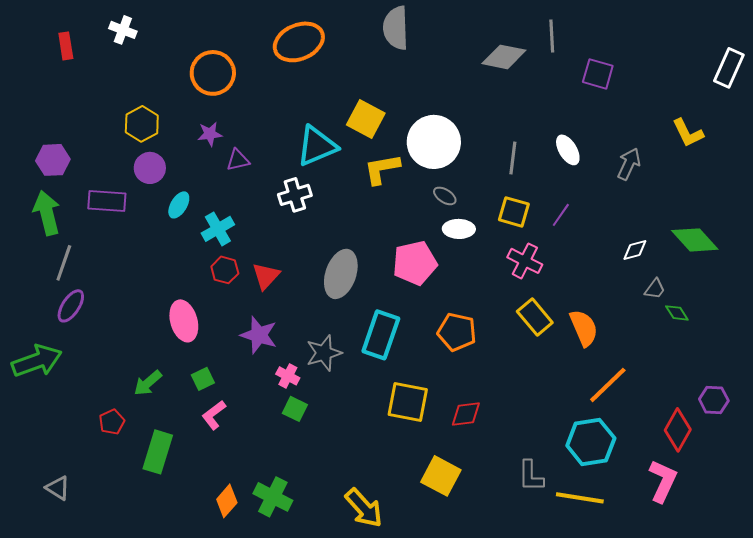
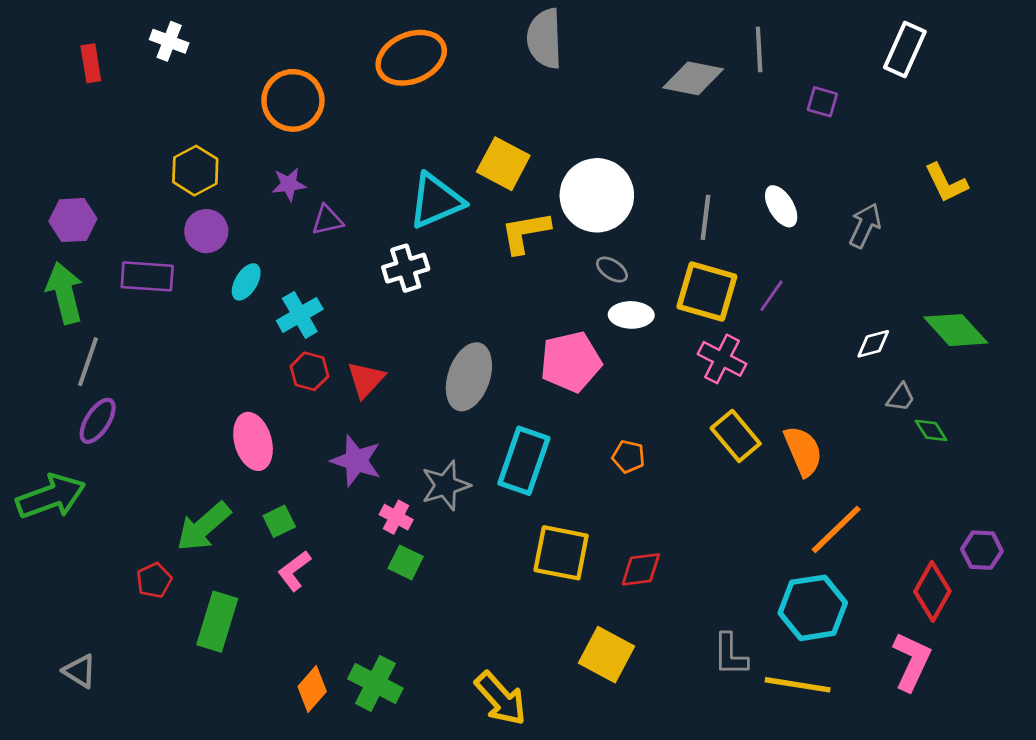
white rectangle: (729, 68) -> (905, 50), moved
purple square: (598, 74) -> (822, 102), size x0.7
yellow square: (514, 212) -> (707, 292), size x1.4
orange pentagon: (457, 332) -> (628, 457), size x0.6
green arrow: (148, 383) -> (204, 527), size x1.4

